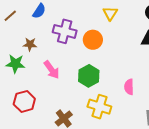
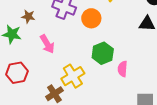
green hexagon: (89, 76) -> (103, 53), moved
yellow cross: (99, 107) -> (73, 76), moved, turned 35

